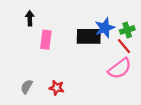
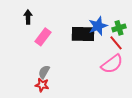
pink rectangle: (46, 40) -> (43, 37), turned 30
gray semicircle: (27, 87) -> (44, 72), moved
red star: (57, 88) -> (42, 85), moved

